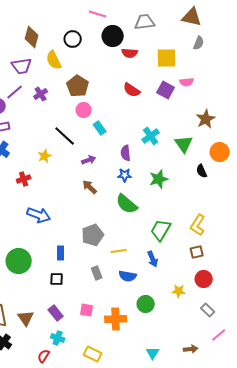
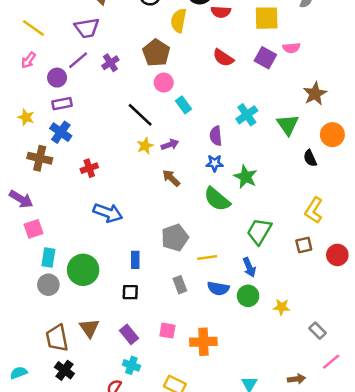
yellow semicircle: (54, 60) -> (179, 21), moved, turned 36
yellow star: (45, 156) -> (145, 146), moved
green star: (159, 179) -> (246, 177), moved, turned -30
yellow L-shape: (198, 225) -> (314, 210), moved
brown square: (197, 252) -> (304, 245), moved
red circle: (204, 279) -> (337, 255), moved
green circle: (146, 304) -> (248, 296), moved
brown triangle: (26, 318) -> (89, 328), moved

